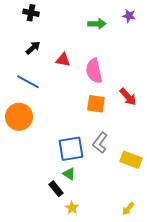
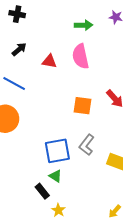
pink semicircle: (94, 71) -> (81, 56), moved

